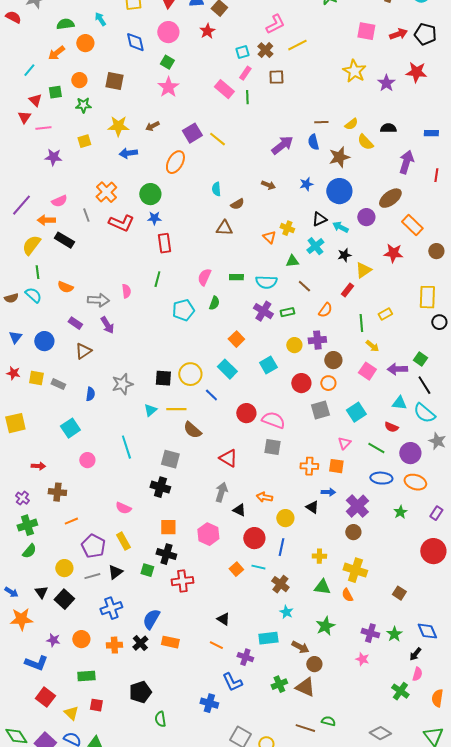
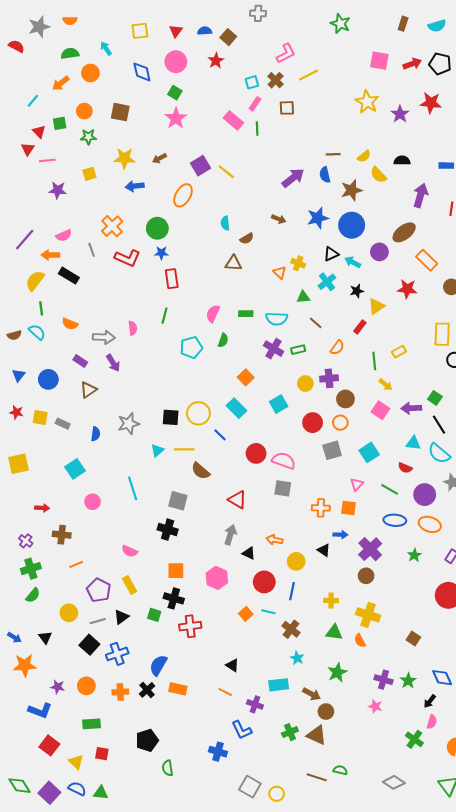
blue star: (306, 184) -> (318, 218), size x1.5
black square: (64, 599) -> (89, 645), moved

